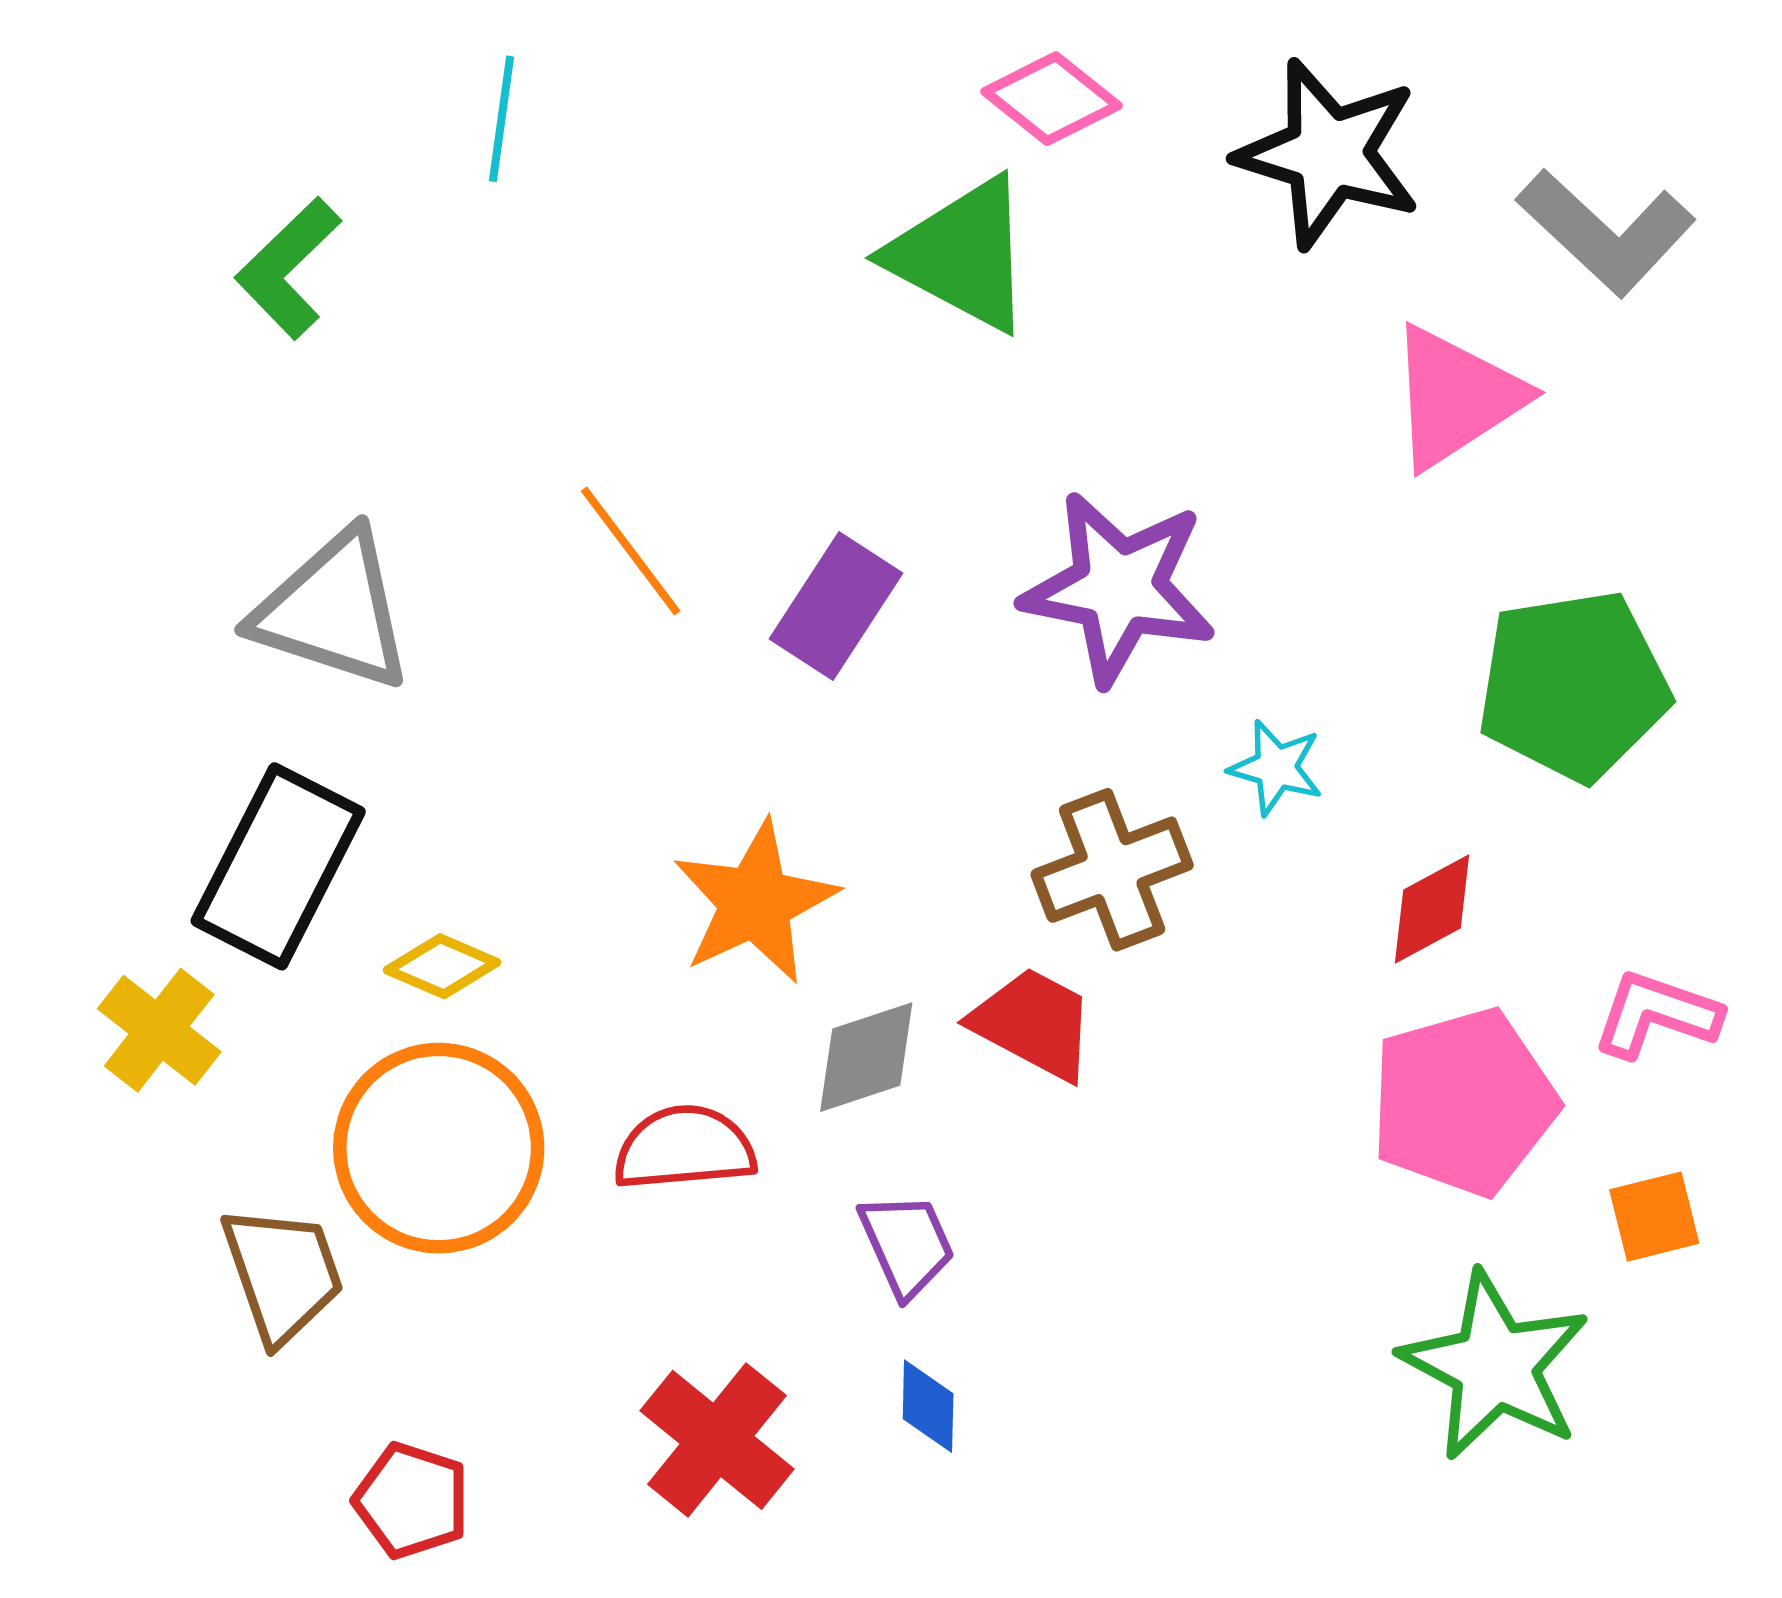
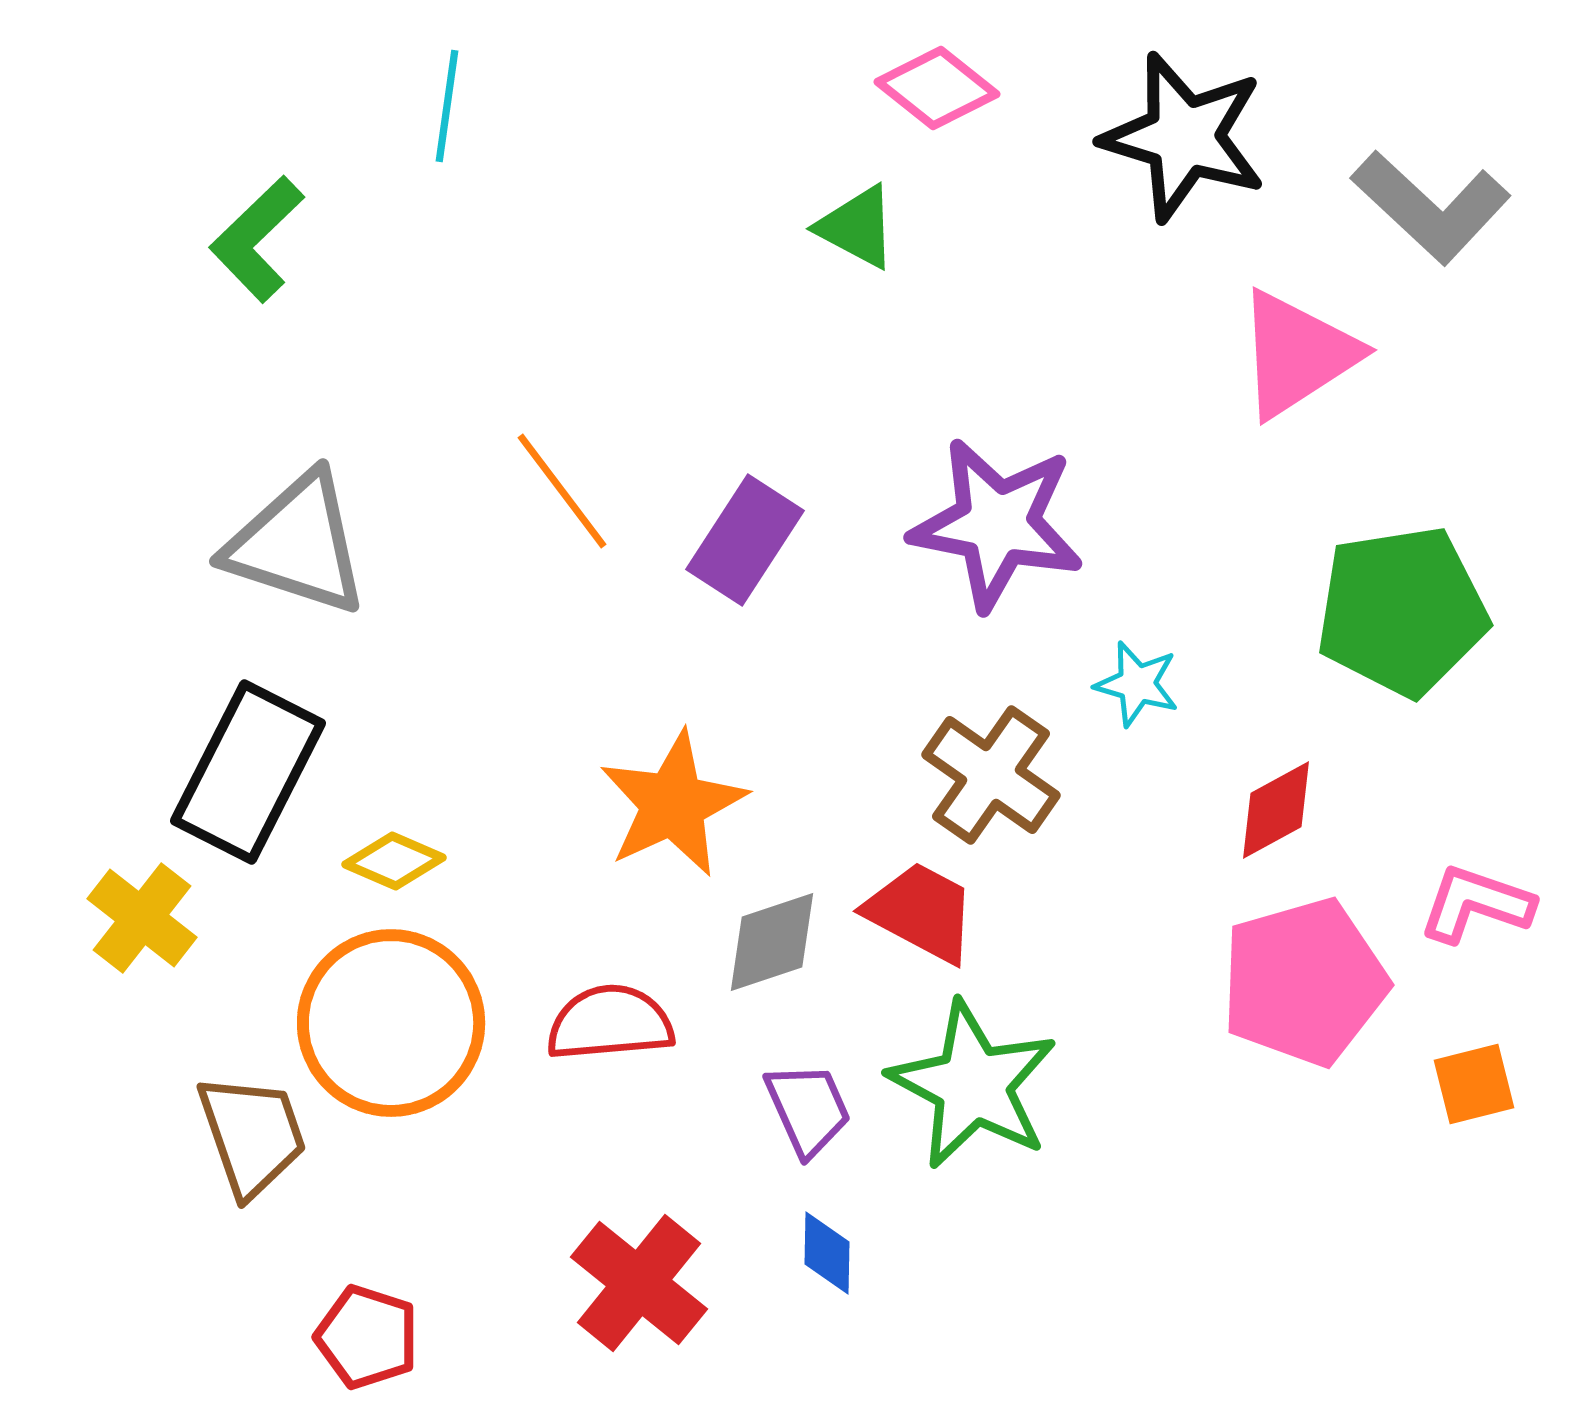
green triangle: (962, 255) -> (857, 227), size x0.6
brown cross: (1112, 870) -> (991, 775), turned -34
green star: (1495, 1366) -> (973, 1085), moved

